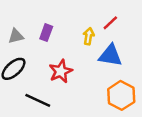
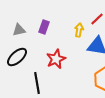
black line: (38, 100) -> (37, 83), turned 55

